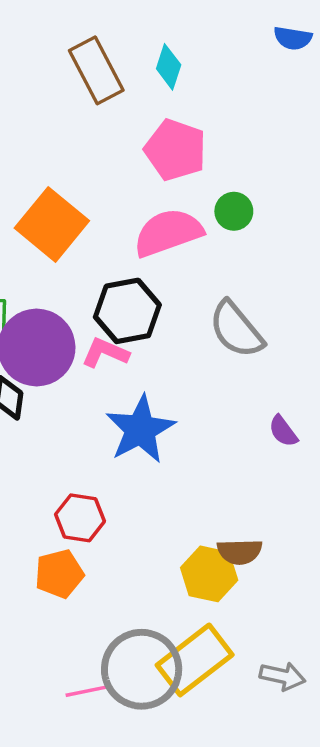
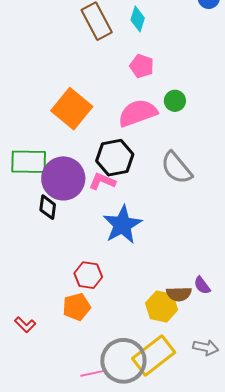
pink pentagon: (175, 150) -> (142, 66), size x0.7
purple semicircle: (283, 431) -> (202, 285), moved
gray arrow: (282, 676) -> (206, 347), moved

